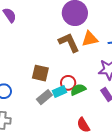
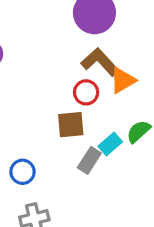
orange triangle: (90, 39) -> (123, 80), moved
red circle: (68, 83) -> (86, 92), moved

